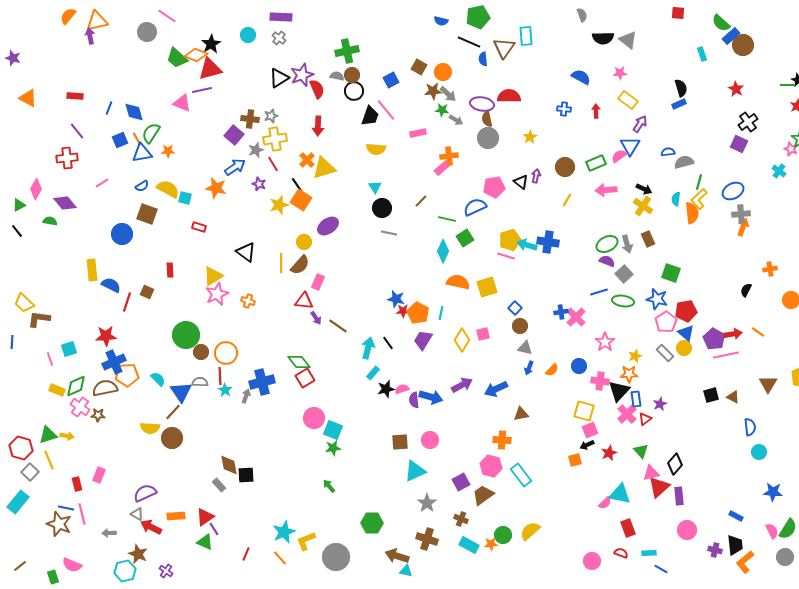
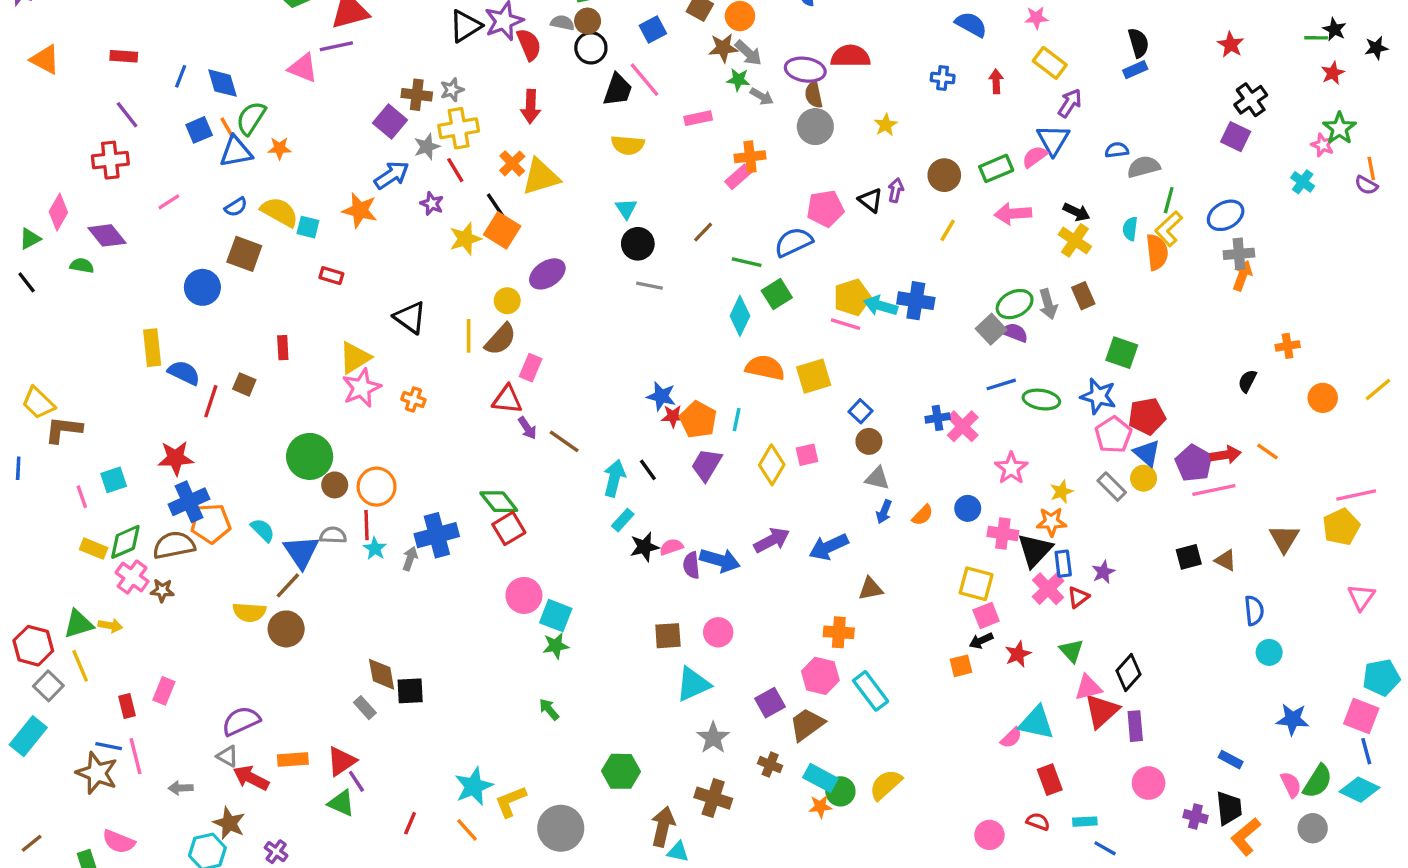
gray square: (624, 274) -> (991, 329), moved
cyan rectangle: (469, 545) -> (820, 778), moved
brown arrow: (397, 556) -> (663, 827), turned 85

